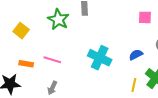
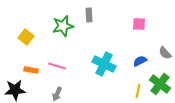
pink square: (145, 17) -> (139, 24), moved
green star: (58, 19) -> (63, 26), turned 30

